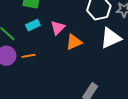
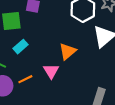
pink triangle: (58, 28) -> (51, 71), moved

